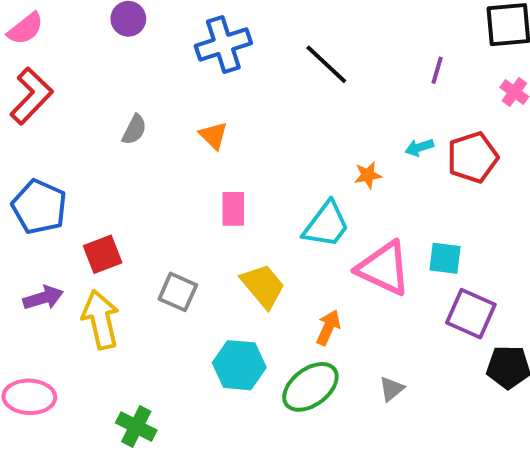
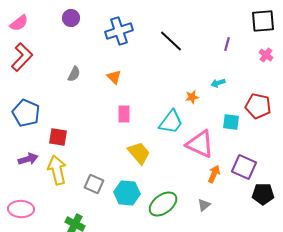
red pentagon: (473, 157) -> (258, 106), moved, turned 30
red square: (103, 254) -> (58, 137), turned 30
cyan square: (445, 258) -> (231, 122), moved
gray square: (178, 292) -> (94, 184), moved
orange arrow: (328, 328) -> (214, 174), moved

